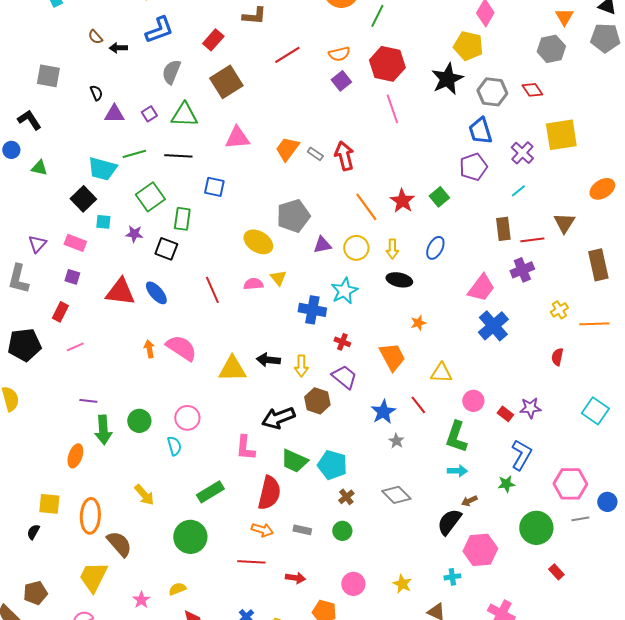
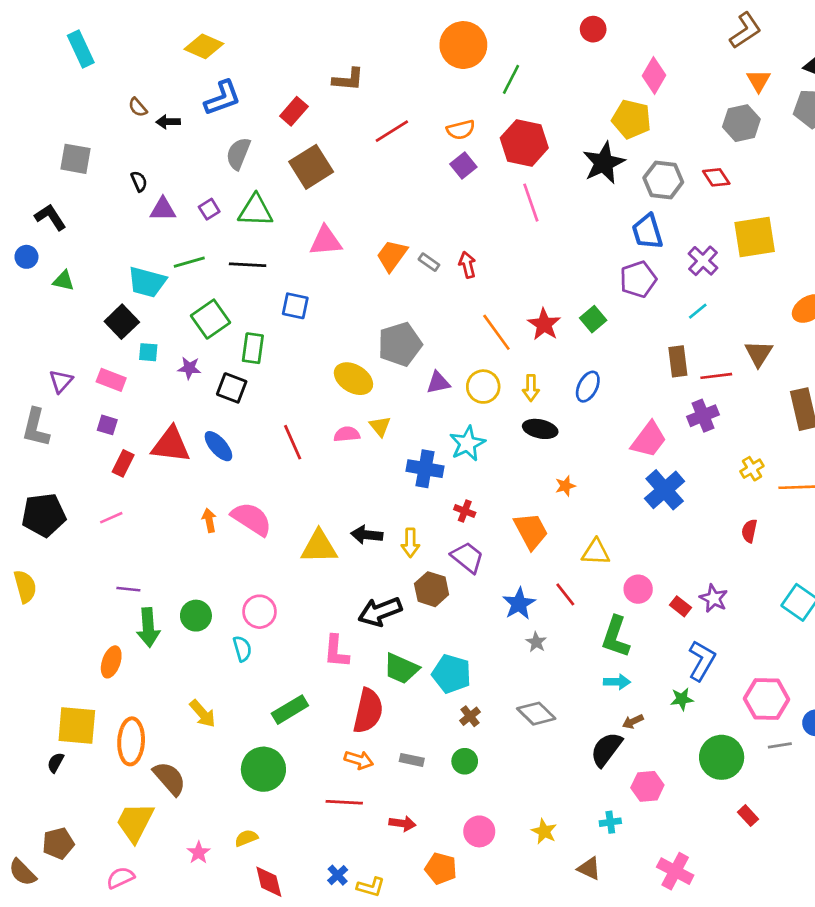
red arrow: (344, 156) -> (467, 265), size x0.7
red rectangle: (60, 312) -> (123, 463), moved
purple star: (530, 408) -> (714, 598), turned 30
yellow square: (49, 504) -> (77, 725), size x1.4
pink hexagon: (480, 550) -> (647, 786), size x0.7

